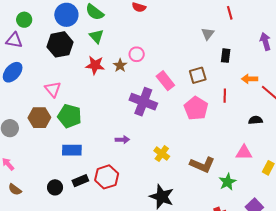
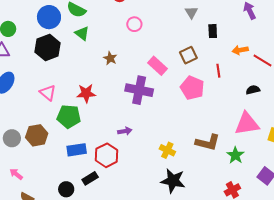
pink circle: (137, 54) -> (134, 24), moved
red star: (95, 65) -> (86, 93), moved
brown hexagon: (39, 118) -> (37, 135), moved
pink triangle: (244, 153) -> (247, 124), size x1.5
yellow cross: (162, 154) -> (167, 150), moved
red hexagon: (107, 177) -> (107, 155), moved

